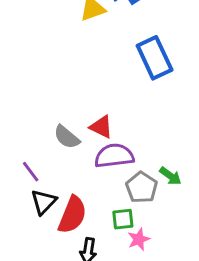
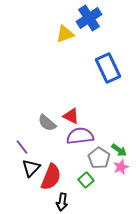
green square: (123, 219) -> (86, 180), turned -35
pink star: (139, 239) -> (121, 167), moved

